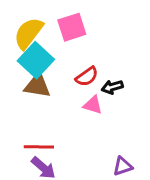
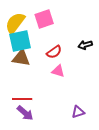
cyan square: (36, 60) -> (20, 41), turned 35
black arrow: (112, 87) -> (85, 45), moved

